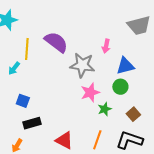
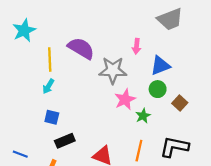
cyan arrow: (14, 68) -> (48, 86), moved
brown square: (133, 114) -> (180, 103), moved

